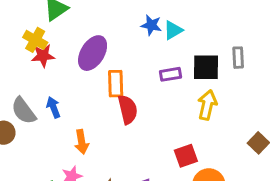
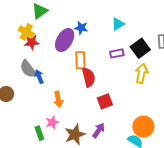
blue star: (151, 25) -> (81, 28), moved
black square: (206, 67) -> (140, 48), turned -36
gray semicircle: (24, 111) -> (28, 69), moved
red square: (186, 156) -> (105, 101), moved

